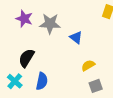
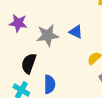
gray star: (50, 24) -> (48, 35), moved

